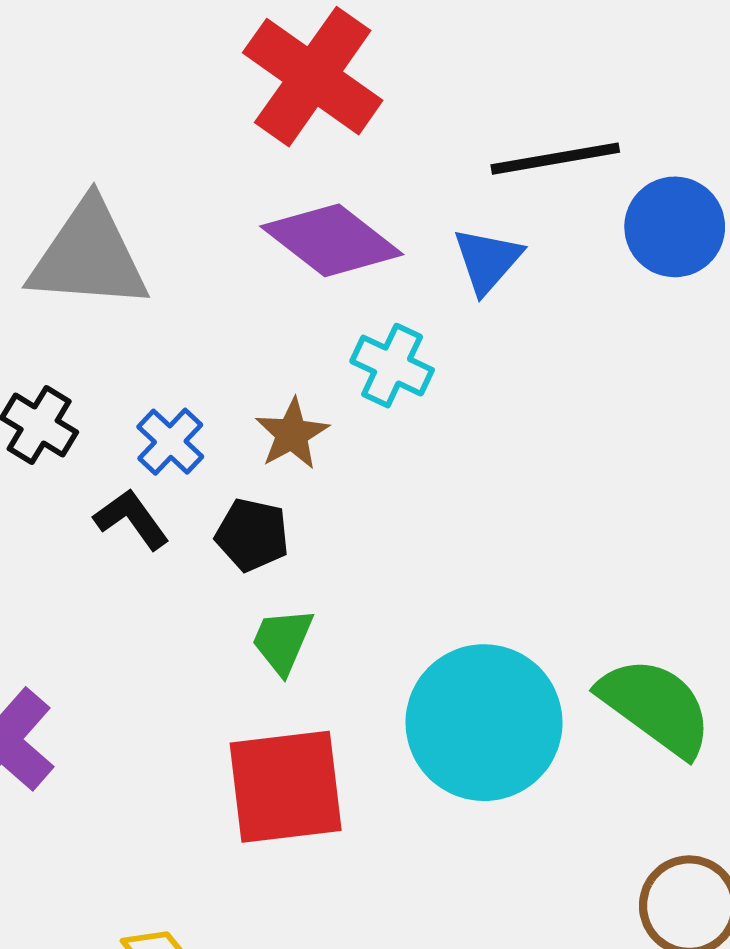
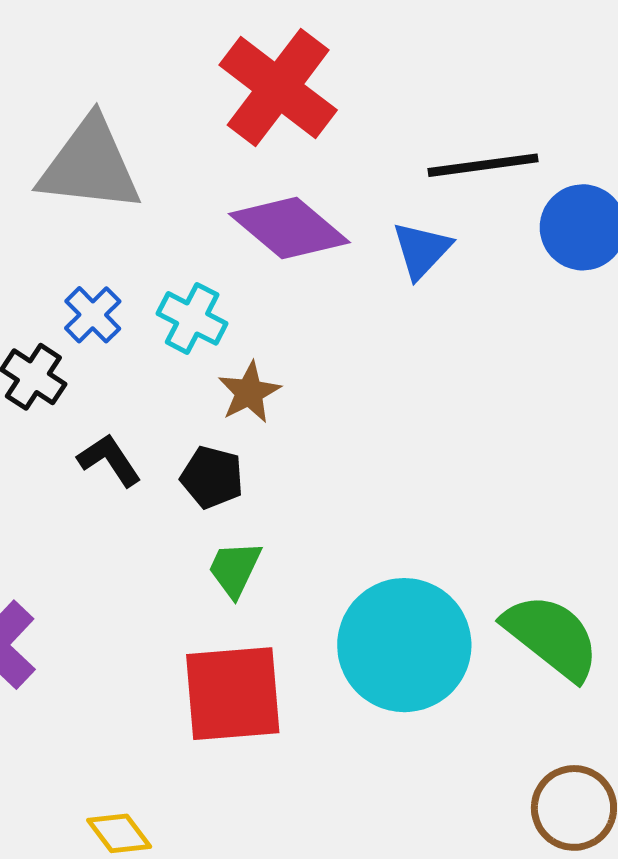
gray triangle: (89, 256) -> (90, 165), moved
cyan cross: (392, 366) -> (192, 318), moved
blue cross: (170, 442) -> (93, 315), moved

